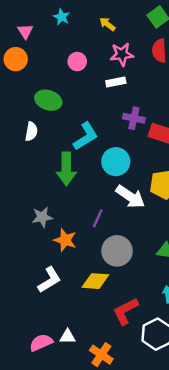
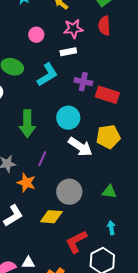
cyan L-shape: (86, 136) -> (47, 75), moved
purple line: (98, 218) -> (42, 159), moved

